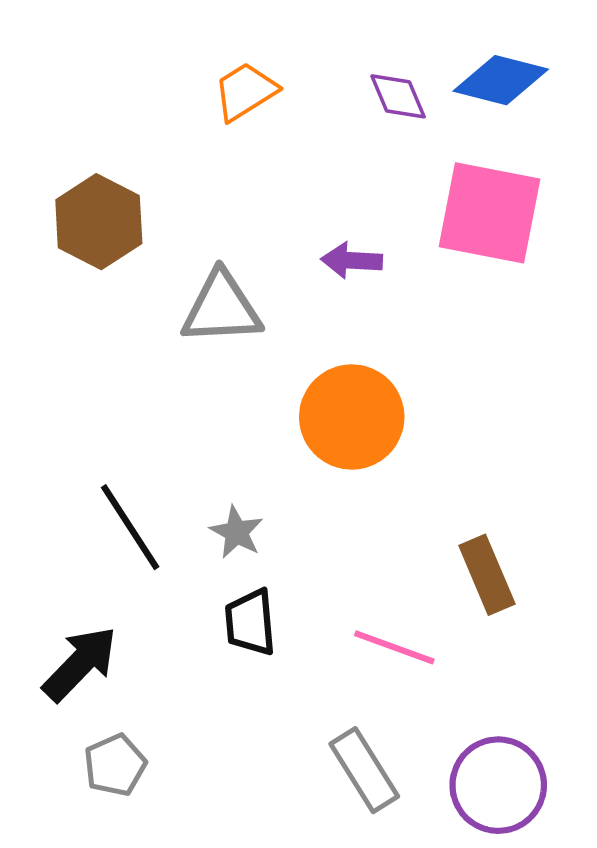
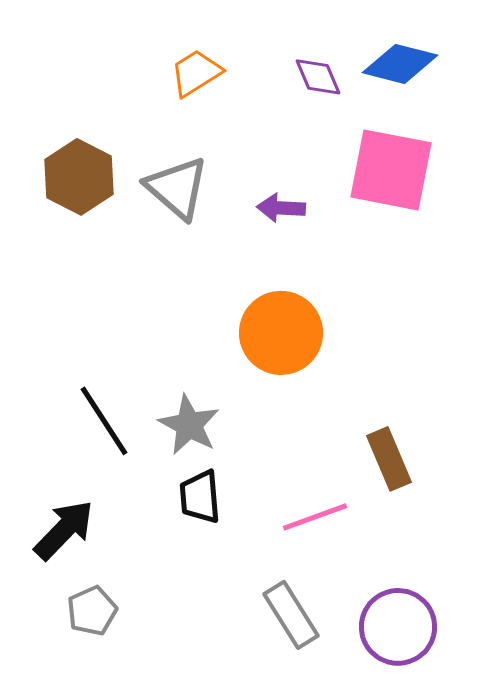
gray triangle: (221, 308) -> (177, 188), moved, turned 44
gray star: (237, 532) -> (189, 425), size x1.4
pink line: (394, 647) -> (315, 517), turned -40

